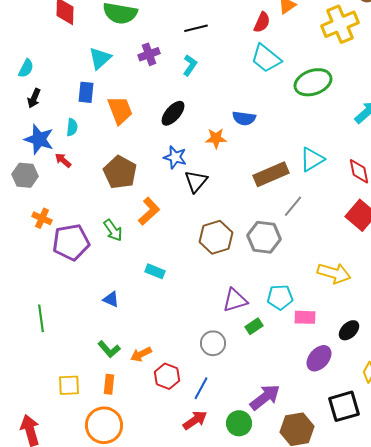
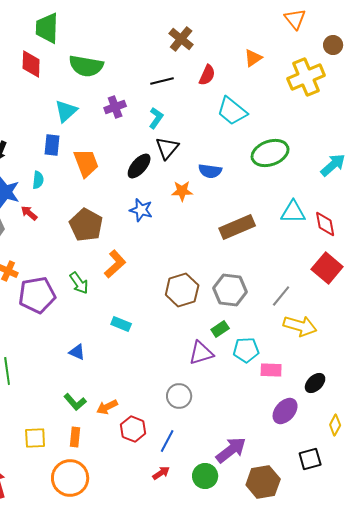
red semicircle: (262, 22) -> (207, 75), moved
green ellipse: (313, 82) -> (270, 153), moved
cyan triangle: (312, 159) -> (293, 212), moved, turned 32
black triangle: (196, 181) -> (167, 148), moved
gray line: (293, 206) -> (281, 296), moved
green rectangle: (254, 326) -> (220, 329), moved
black square: (344, 406) -> (310, 459), size x0.7
red arrow: (195, 420) -> (161, 473), size x0.7

